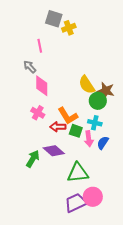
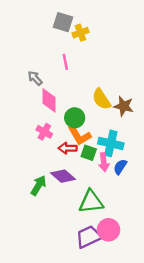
pink line: (40, 46) -> (65, 62), moved
green circle: (98, 101) -> (75, 118), moved
cyan cross: (95, 123) -> (111, 143), size x1.5

